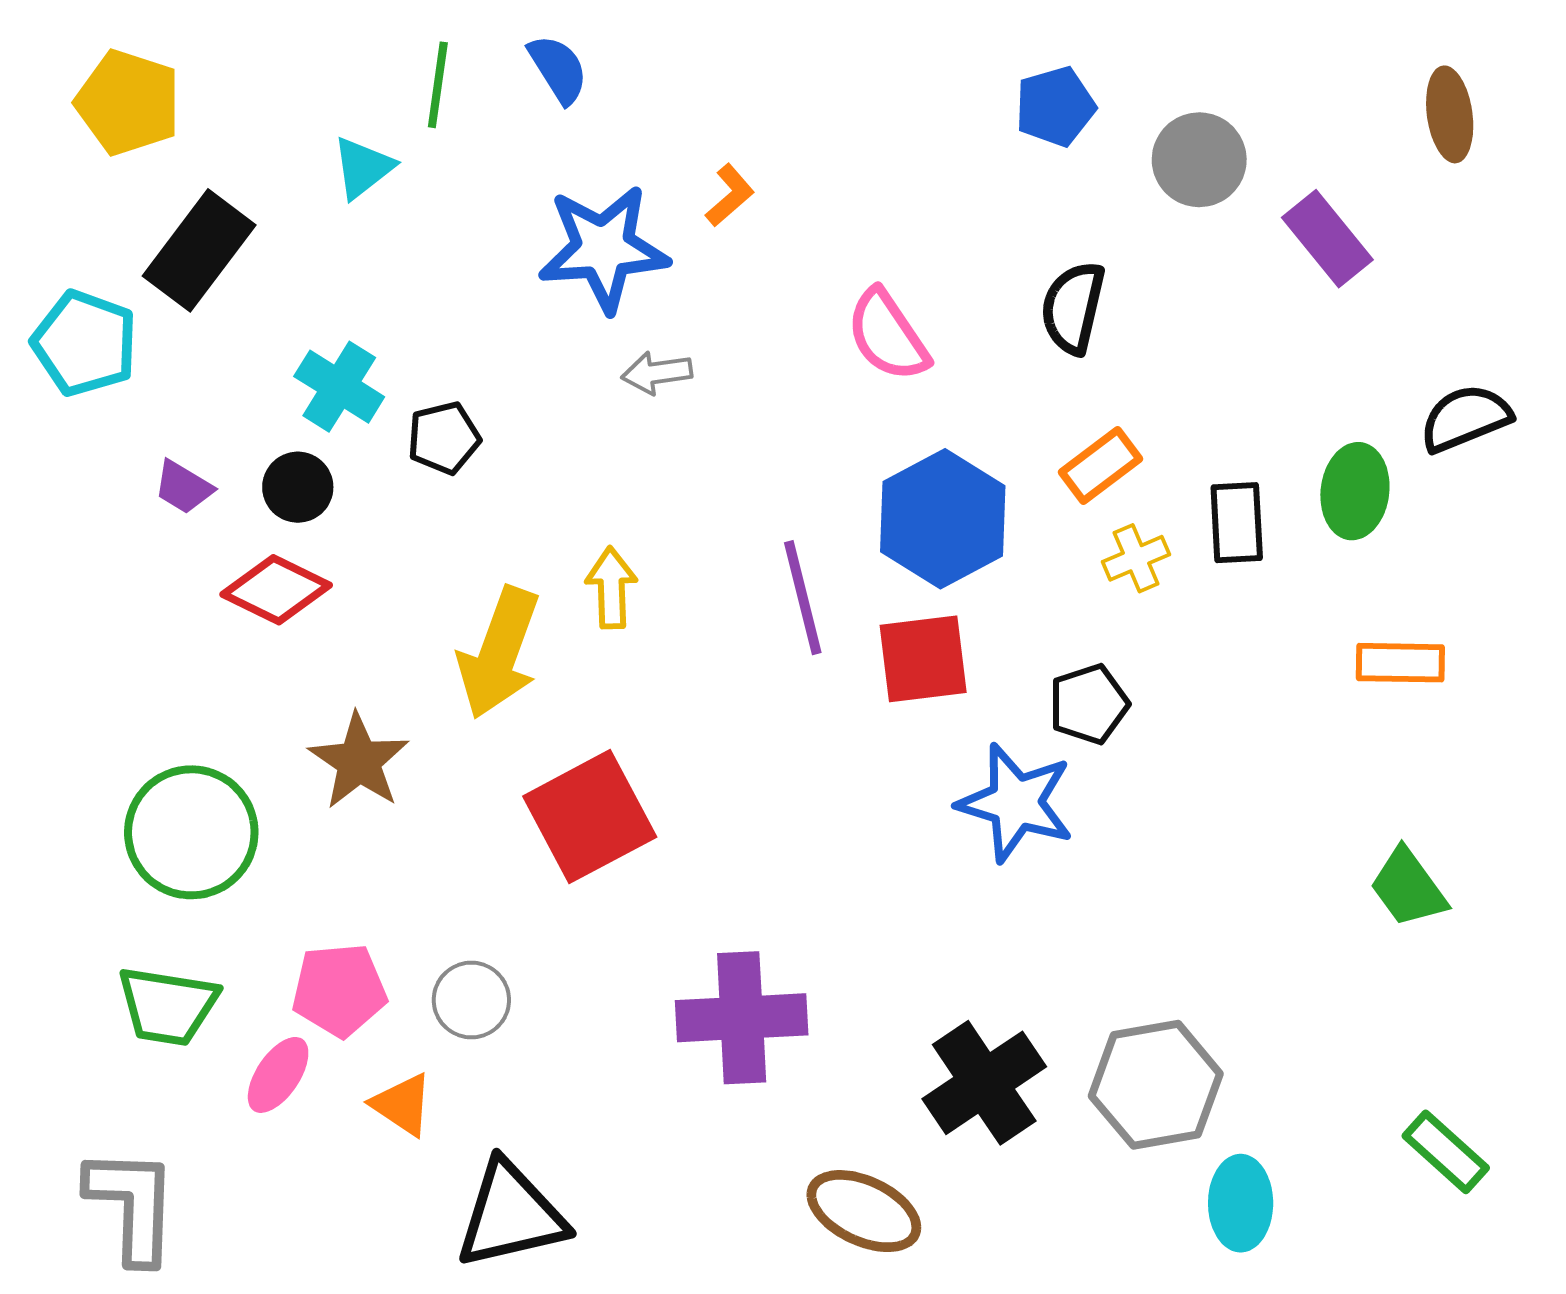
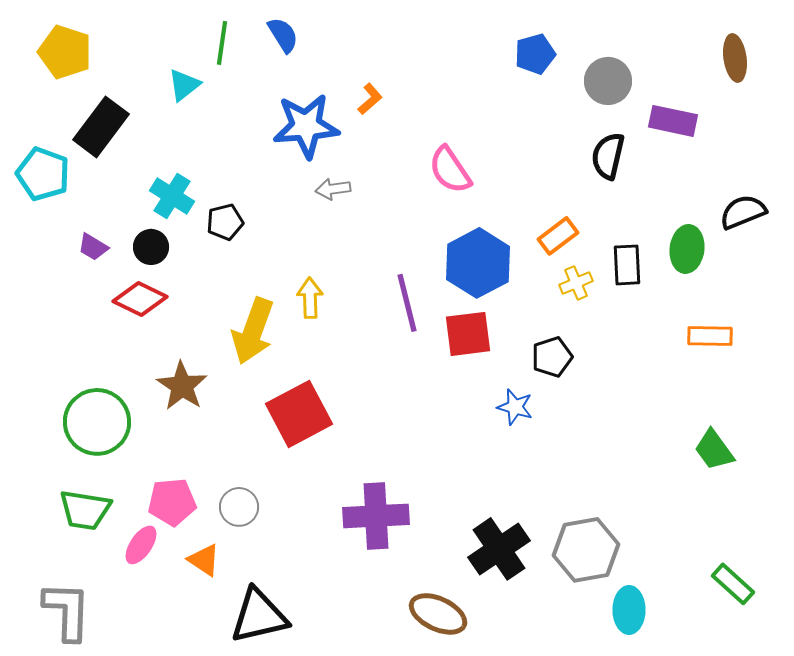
purple rectangle: (1327, 239) -> (673, 121), turned -39
black semicircle: (1073, 308) -> (608, 156), moved
blue star: (1016, 803) -> (515, 407), size x0.6

